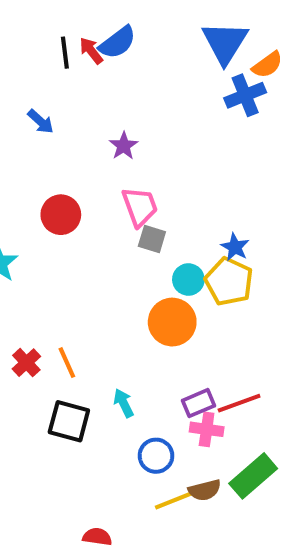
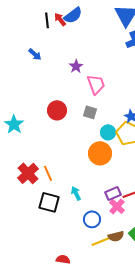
pink trapezoid: (140, 207) -> (96, 84), moved
red circle: (61, 215) -> (57, 110), moved
red cross: (26, 363) -> (28, 173), size x1.5
pink cross: (207, 429) -> (117, 206), turned 35

